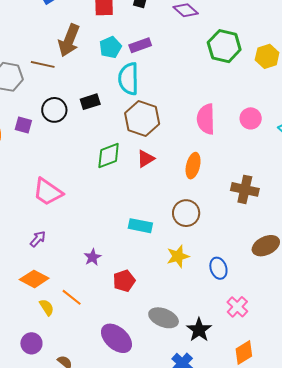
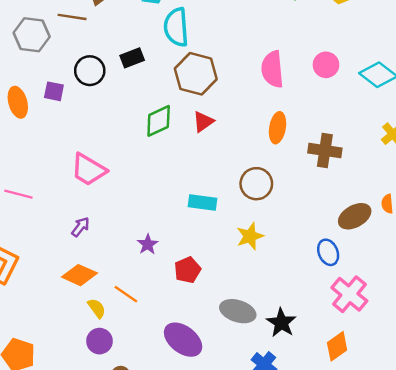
orange ellipse: (193, 166) -> (278, 128), moved
blue ellipse: (218, 268) -> (328, 252), moved
pink cross: (237, 307) -> (349, 294), moved, size x1.4
purple circle: (31, 343) -> (99, 341), moved

